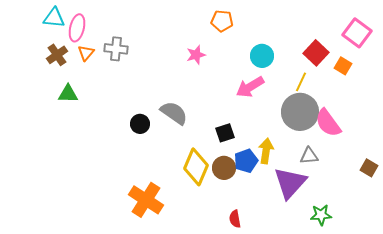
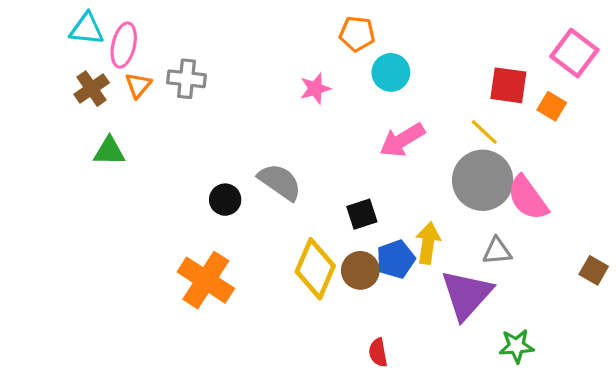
red square: (316, 53) -> (508, 85), turned -35
cyan circle: (262, 56) -> (391, 72), moved
yellow line: (301, 82) -> (484, 132), turned -72
orange cross: (146, 200) -> (206, 280), moved

